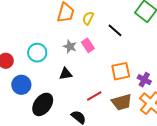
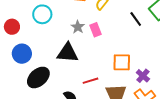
black line: (115, 30) -> (136, 19), moved
cyan circle: (37, 53) -> (42, 14), moved
black triangle: (66, 74) -> (68, 53), size x1.6

